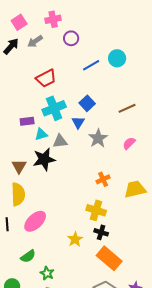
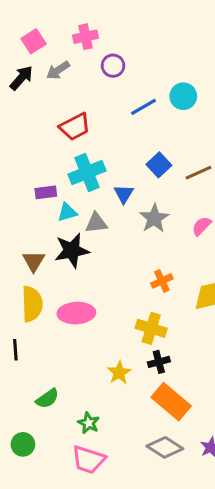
blue square: (87, 103) -> (159, 165), moved
pink ellipse: (35, 221) -> (76, 313), moved, turned 40
black cross: (101, 232) -> (159, 362), turned -32
green star: (47, 273) -> (89, 423), moved

